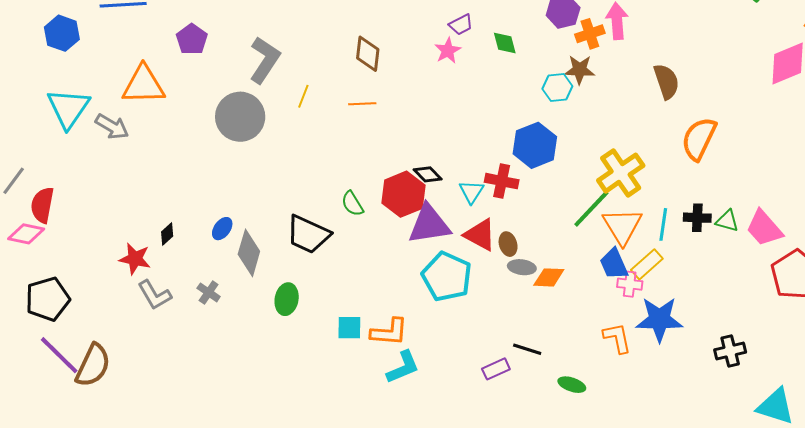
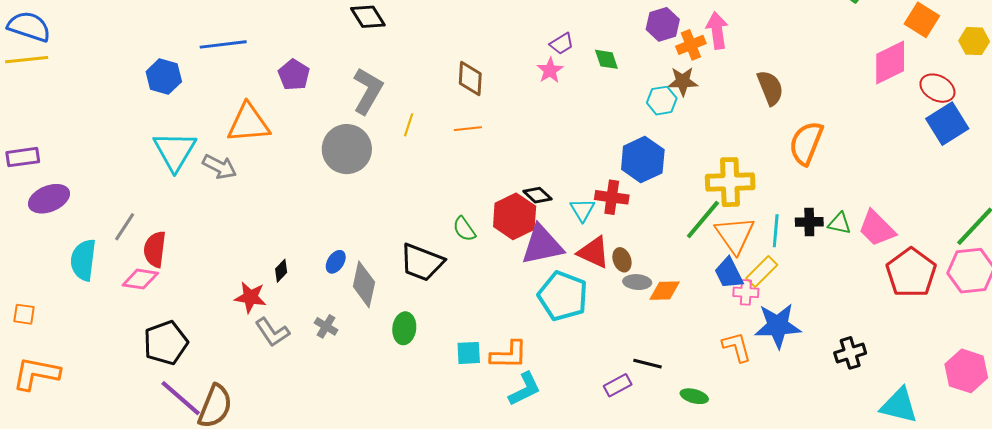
yellow cross: (621, 173) -> (730, 182), turned 36

